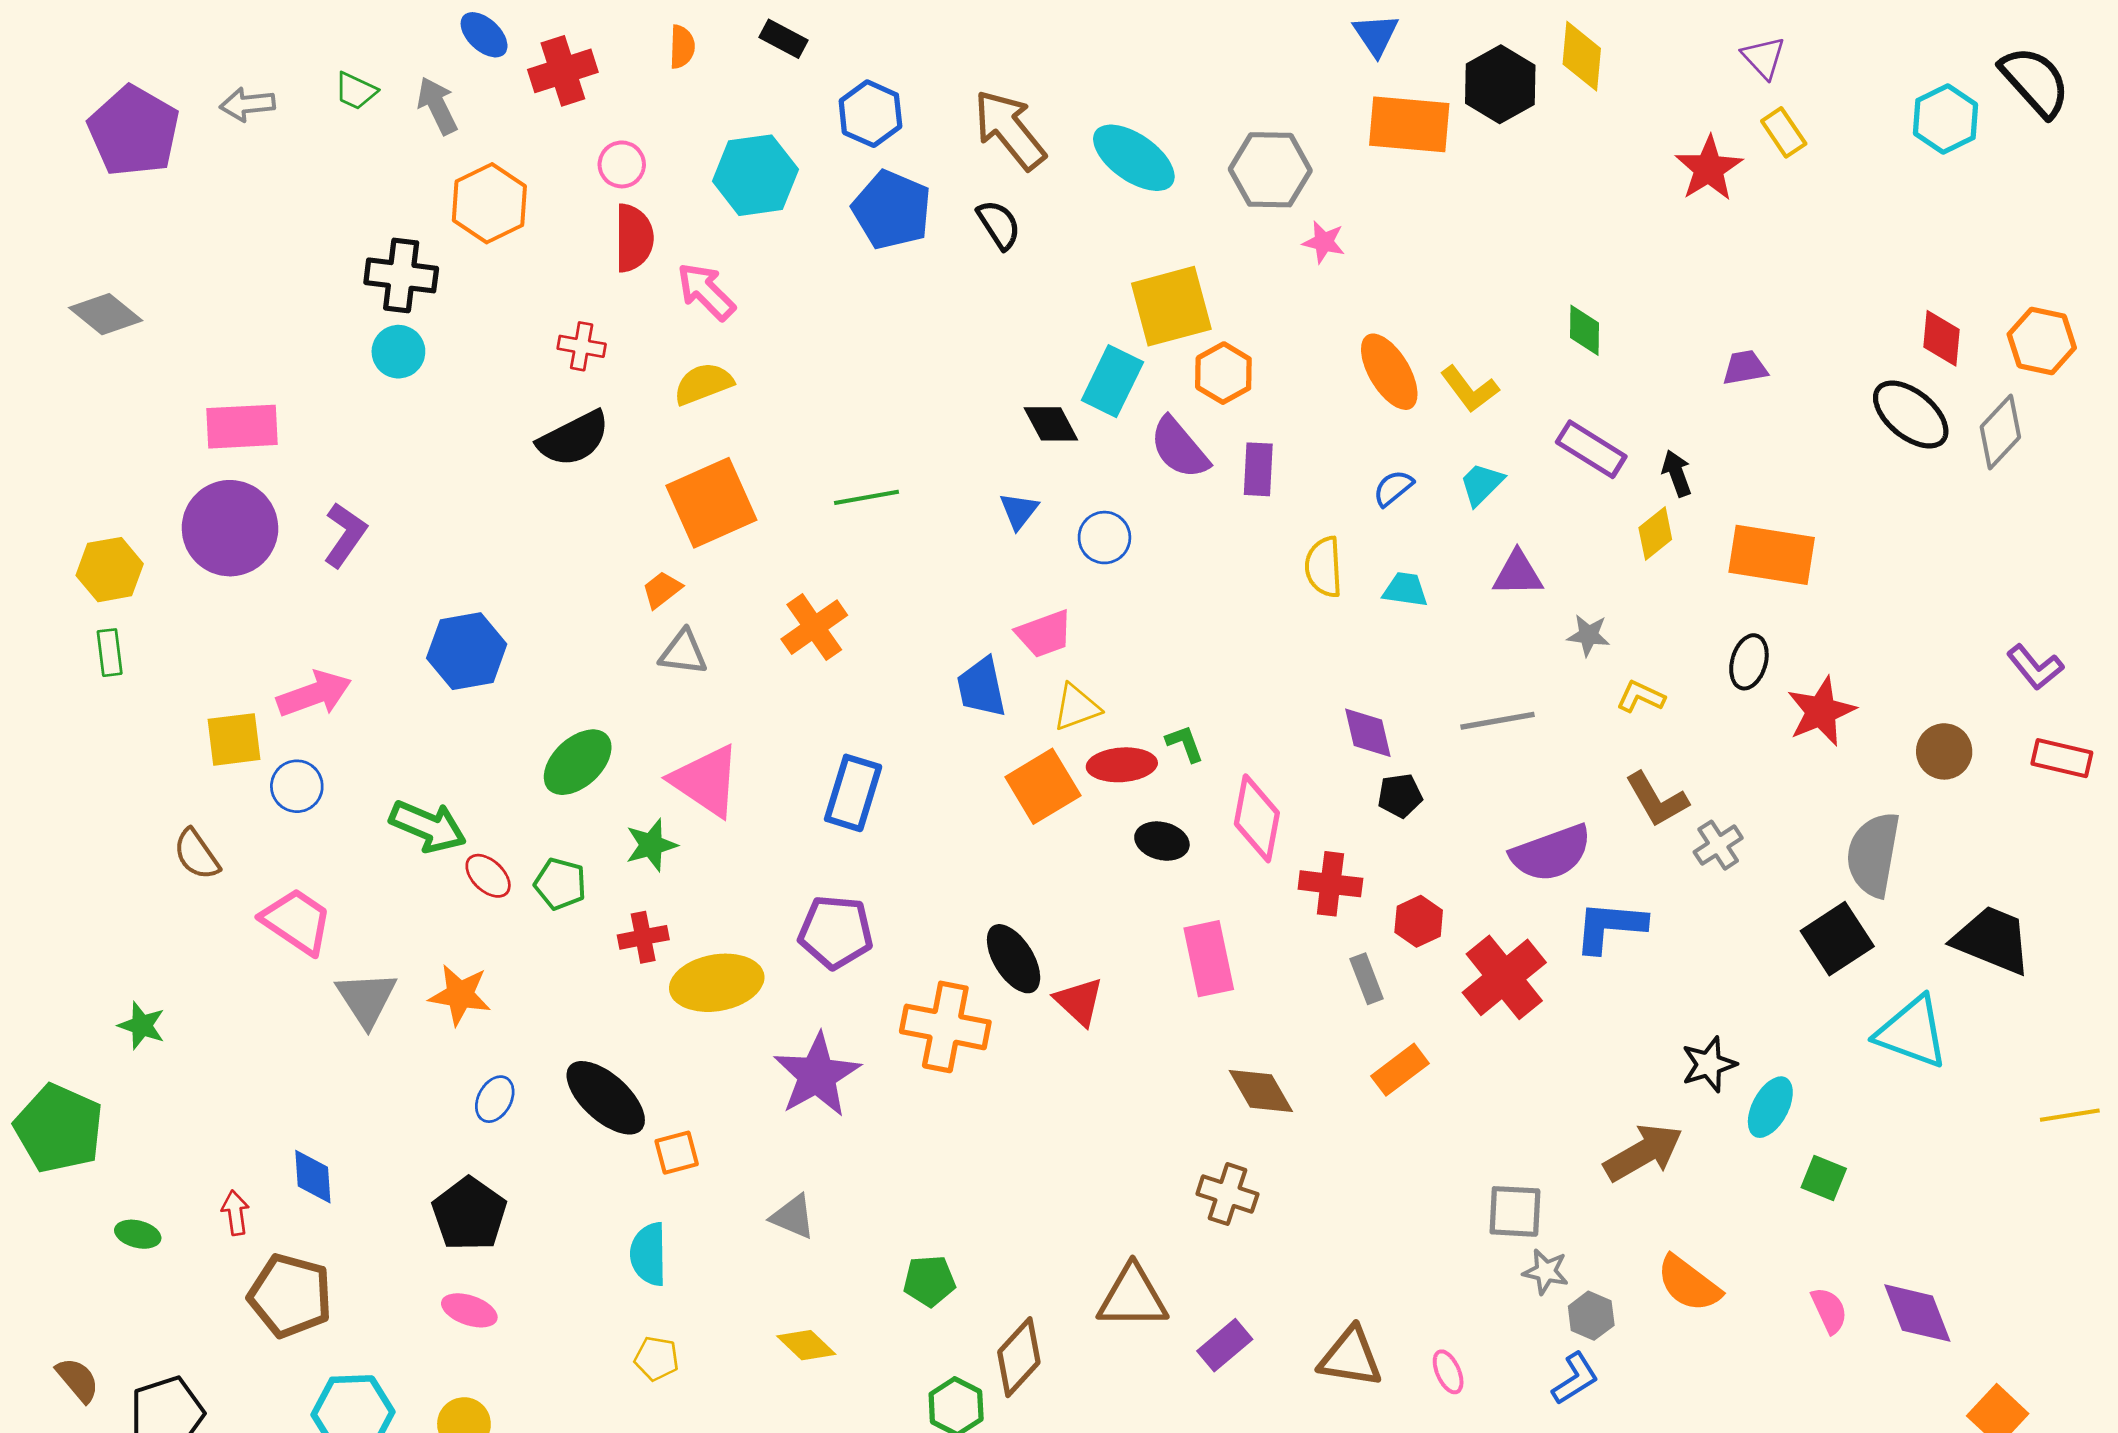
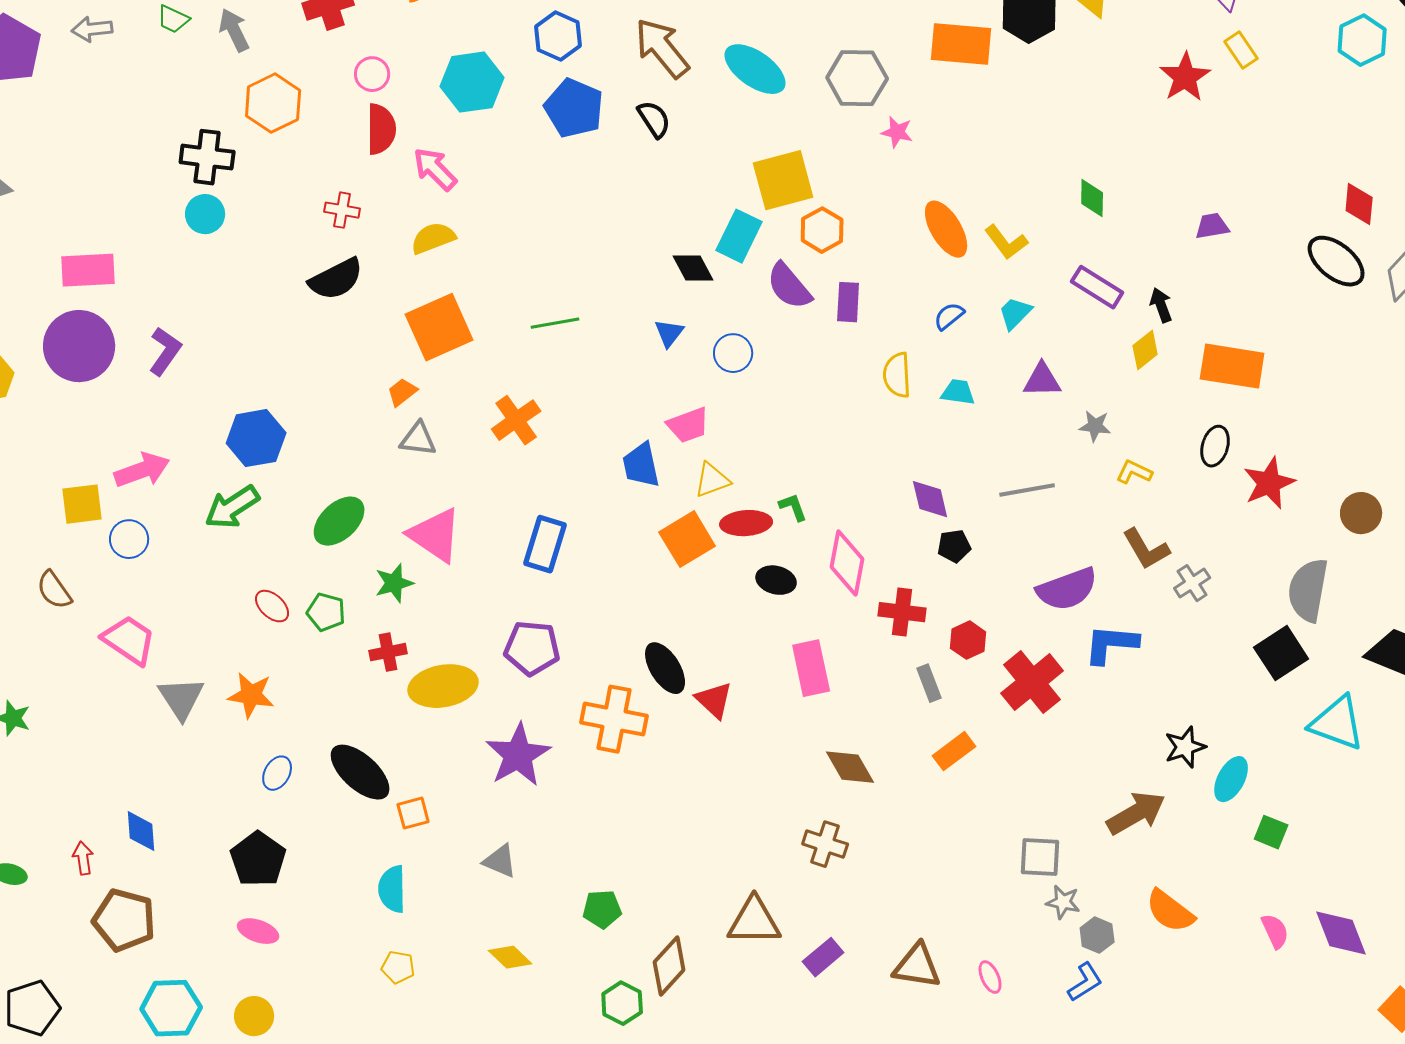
green arrow: (428, 826) -> (232, 507), moved, turned 124

